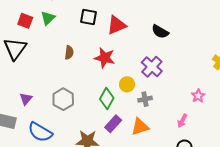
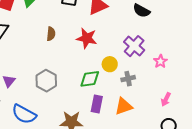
pink star: (198, 96) -> (160, 61), moved
green diamond: (107, 99) -> (90, 79), turned 55
purple rectangle: (113, 124) -> (97, 104), turned -30

